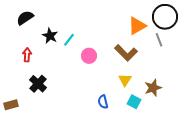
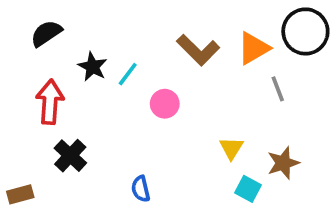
gray line: (159, 40) -> (278, 89), moved
brown L-shape: (126, 53) -> (198, 50), moved
red arrow: (27, 55) -> (50, 102), size x1.6
blue semicircle: (103, 102) -> (141, 189), moved

